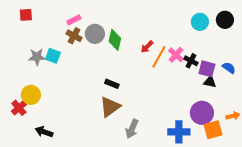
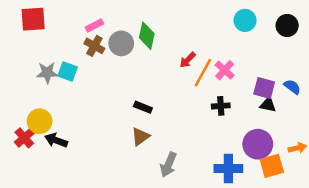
red square: (26, 15) -> (33, 19), size x1.5
cyan circle: (200, 22) -> (245, 20), moved
green diamond: (115, 40) -> (147, 36), moved
black cross: (191, 61) -> (221, 106), moved, turned -32
brown triangle: (110, 107) -> (140, 137), size x0.7
black arrow: (44, 132) -> (56, 140), moved

